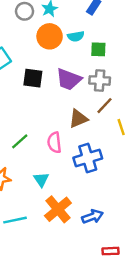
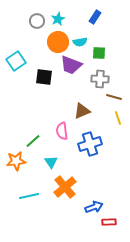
purple trapezoid: (69, 79) -> (71, 65), moved
brown line: (104, 106) -> (114, 97), moved, turned 63
green line: (20, 141) -> (33, 141), moved
blue arrow: (93, 216) -> (94, 207), moved

